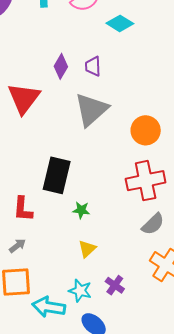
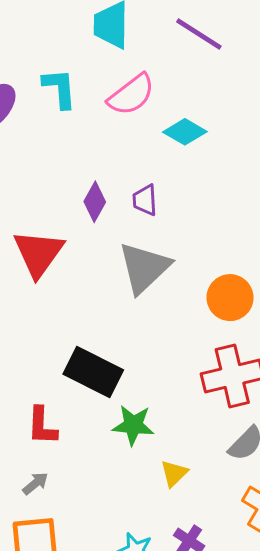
black rectangle: (57, 175) -> (93, 372), turned -75
green star: (81, 210) -> (133, 425), size x1.5
yellow triangle: (87, 249) -> (174, 473), moved

